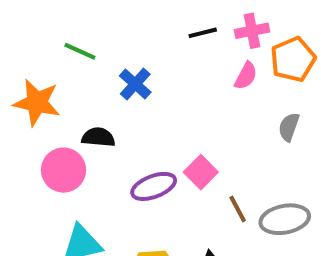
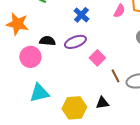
blue cross: (135, 84) -> (81, 15), moved
purple ellipse: (154, 186) -> (75, 42), moved

